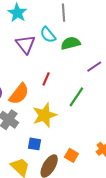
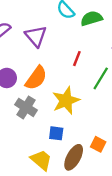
purple triangle: (26, 44) -> (36, 36), moved
red line: (46, 79) -> (77, 59), moved

